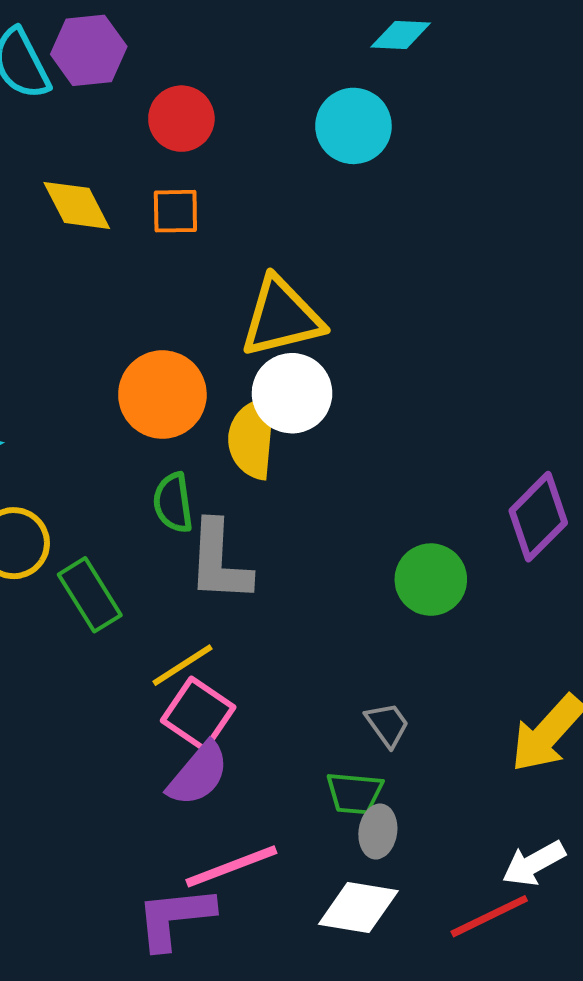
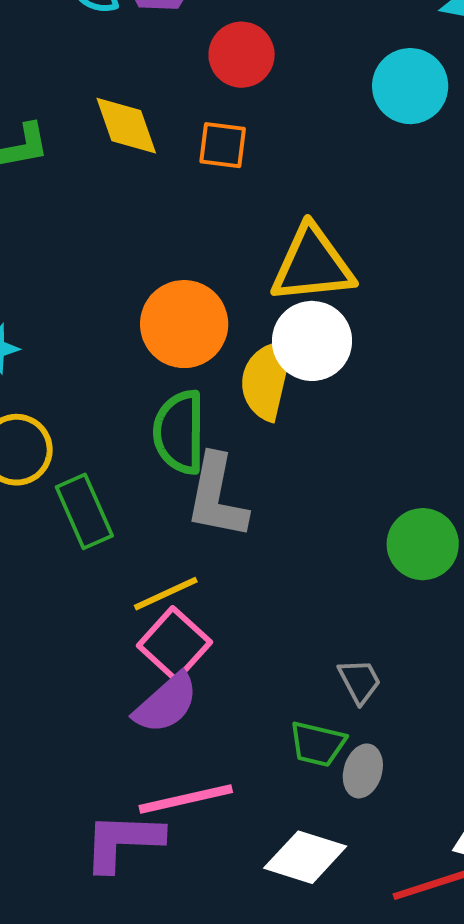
green semicircle: (173, 503) -> (179, 432), size x1.4
gray ellipse: (378, 831) -> (363, 771), moved

